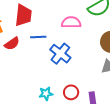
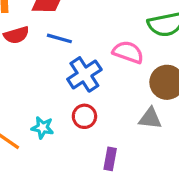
pink semicircle: (71, 22) -> (128, 52), moved
red circle: (71, 92) -> (84, 116), moved

